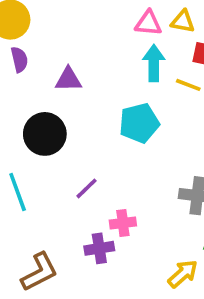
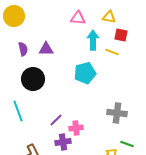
pink triangle: (148, 23) -> (78, 18), moved
purple semicircle: (19, 60) -> (23, 49), moved
purple line: (87, 188) -> (56, 120), moved

